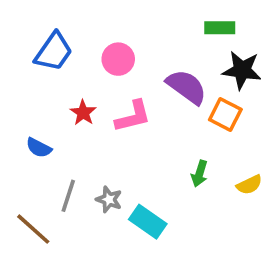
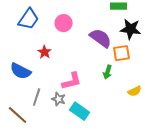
orange square: (225, 115) -> (122, 53), turned -36
pink L-shape: (133, 116) -> (72, 81), moved
blue semicircle: (39, 148) -> (21, 71), size x1.5
green arrow: (199, 174) -> (108, 72), moved

